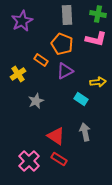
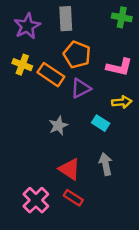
gray rectangle: (67, 15) -> (66, 19), moved
pink L-shape: (96, 39) -> (119, 67), moved
orange rectangle: (41, 60) -> (51, 75), size x1.5
yellow cross: (18, 74) -> (22, 65), moved, turned -35
gray star: (36, 101) -> (58, 126), moved

